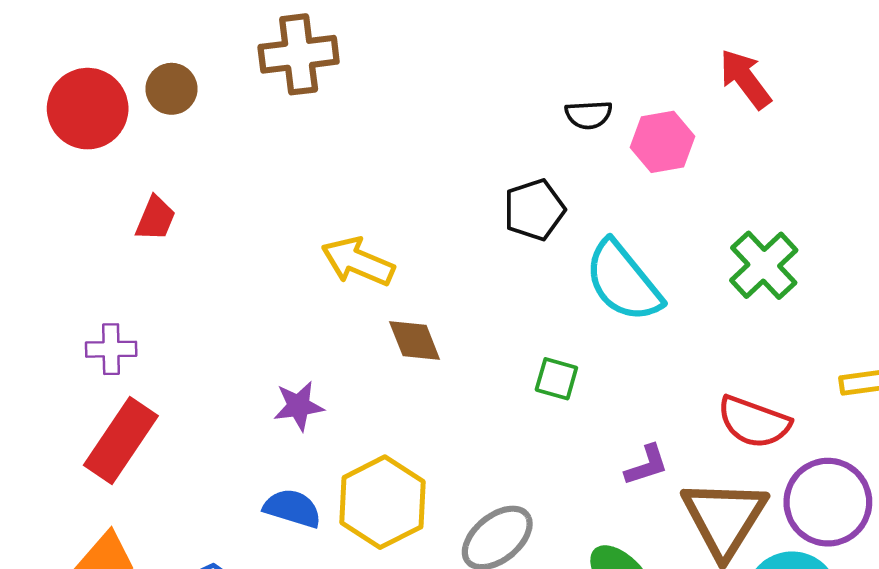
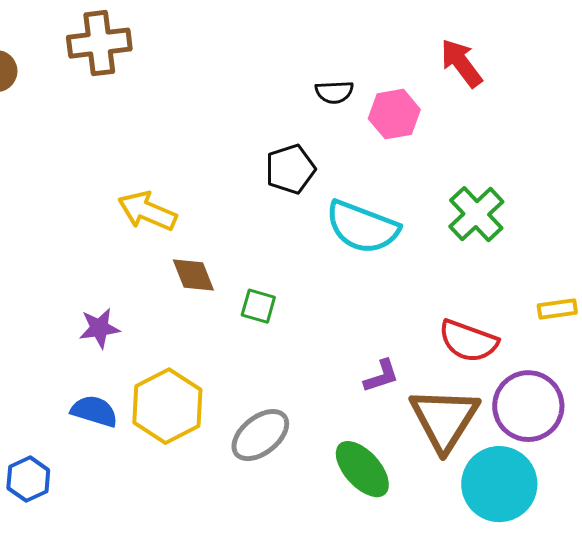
cyan semicircle: (623, 281) -> (362, 227), turned -30
green square: (556, 379) -> (258, 306), moved

